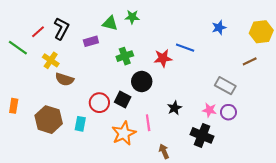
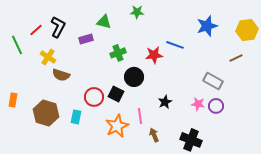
green star: (132, 17) -> (137, 12), moved
blue star: (219, 28) -> (207, 26), size x1.5
green line: (18, 48) -> (17, 45), turned 30
black cross: (202, 135) -> (191, 140), moved
brown arrow: (164, 151) -> (154, 135), moved

